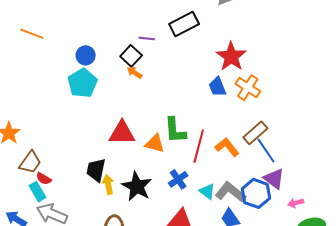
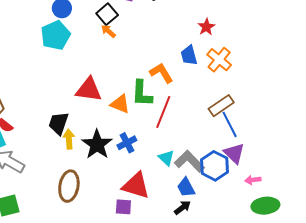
red star: (231, 57) -> (206, 27), size x0.6
orange L-shape: (227, 147) -> (161, 73), moved
blue cross: (178, 179) -> (127, 143), moved

